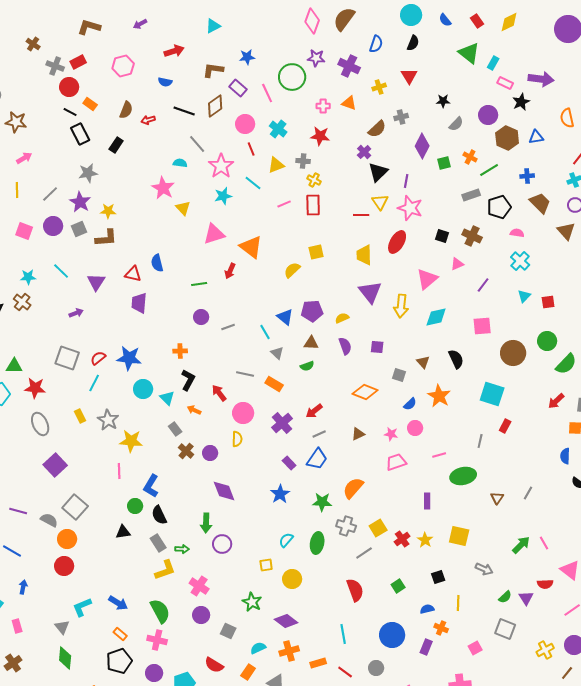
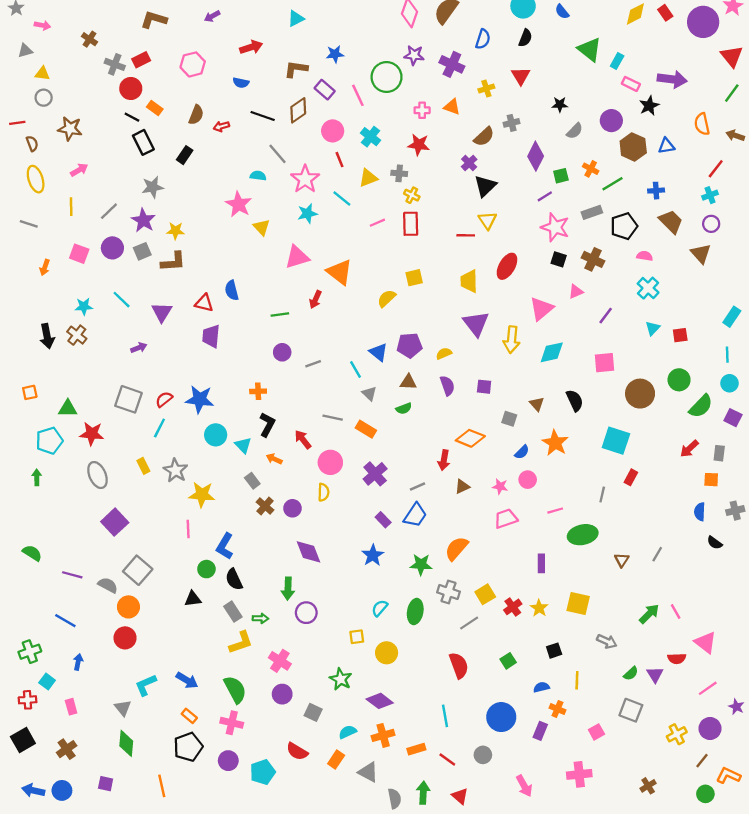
red rectangle: (477, 21) -> (665, 13), moved
purple line: (406, 181) -> (545, 196), moved, turned 48
pink star: (410, 208) -> (555, 227), moved
red arrow: (314, 411) -> (444, 460), moved, turned -42

